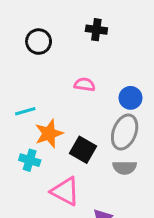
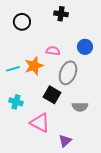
blue circle: (131, 98) -> (85, 47), moved
gray ellipse: (125, 132) -> (68, 73), moved
orange star: (49, 133) -> (34, 66), moved

